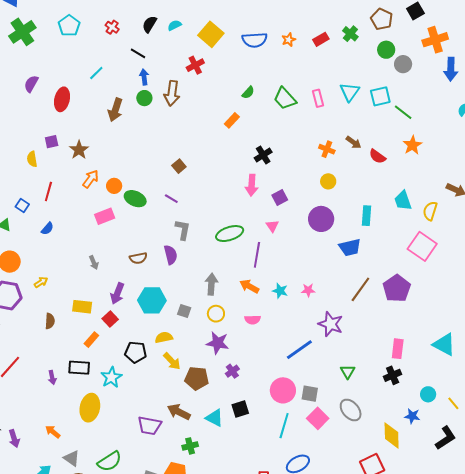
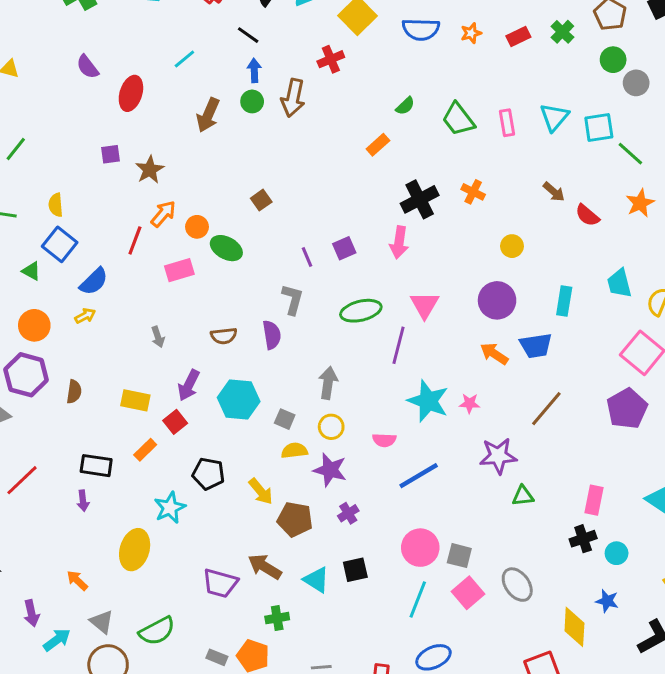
purple semicircle: (31, 84) -> (88, 67), turned -72
orange cross: (327, 149) -> (473, 192), moved
black cross: (263, 155) -> (420, 199), size x1.4
yellow semicircle: (32, 159) -> (56, 205), moved
brown square: (179, 166) -> (261, 200), moved
red line: (48, 192) -> (135, 240), moved
purple square: (280, 197) -> (344, 248), moved
purple line: (171, 199) -> (307, 257), moved, turned 32
blue square: (22, 205) -> (60, 244), size x1.6
pink triangle: (272, 226) -> (425, 305), size x1.5
blue semicircle: (47, 229) -> (94, 281), size x1.5
yellow arrow: (41, 282) -> (85, 316), moved
orange arrow: (249, 286) -> (494, 354), moved
purple pentagon: (397, 288) -> (627, 409), moved
cyan star: (280, 291) -> (428, 401), size x1.8
brown semicircle: (50, 321) -> (74, 392), moved
purple star: (331, 324) -> (498, 456), turned -30
yellow semicircle: (164, 337) -> (294, 451), moved
blue line: (299, 350) -> (419, 476), moved
black rectangle: (79, 368) -> (96, 466), moved
green triangle: (348, 372) -> (523, 496), moved, turned 49
cyan circle: (428, 394) -> (617, 553), moved
purple arrow: (14, 439) -> (31, 613), moved

